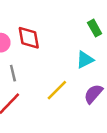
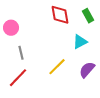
red diamond: (29, 38) -> (60, 15), moved

